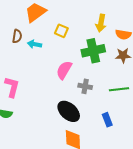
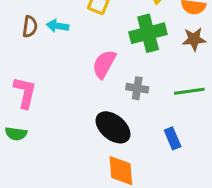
brown semicircle: (17, 36) -> (30, 27), moved

